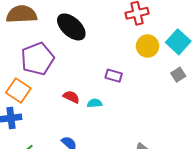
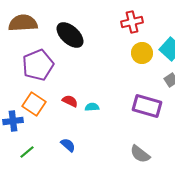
purple rectangle: (114, 76) -> (147, 106), moved, size x1.8
orange square: (18, 90) -> (34, 104), moved

